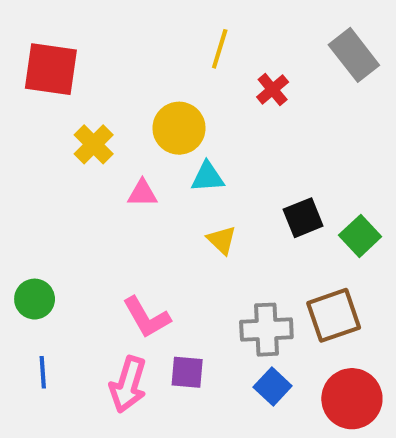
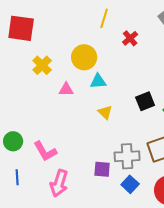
pink L-shape: (146, 317) -> (45, 151), moved
purple square: (187, 372) -> (102, 169), moved

